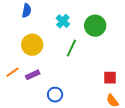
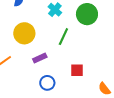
purple rectangle: (33, 75) -> (40, 58), moved
red square: (110, 78) -> (77, 70), moved

